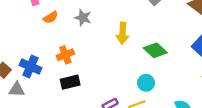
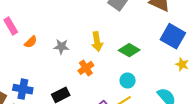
gray star: (83, 18) -> (61, 47), moved
orange cross: (65, 55) -> (86, 68), moved

